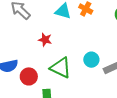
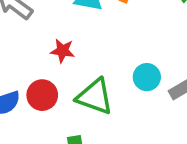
red circle: (29, 76) -> (42, 95), moved

